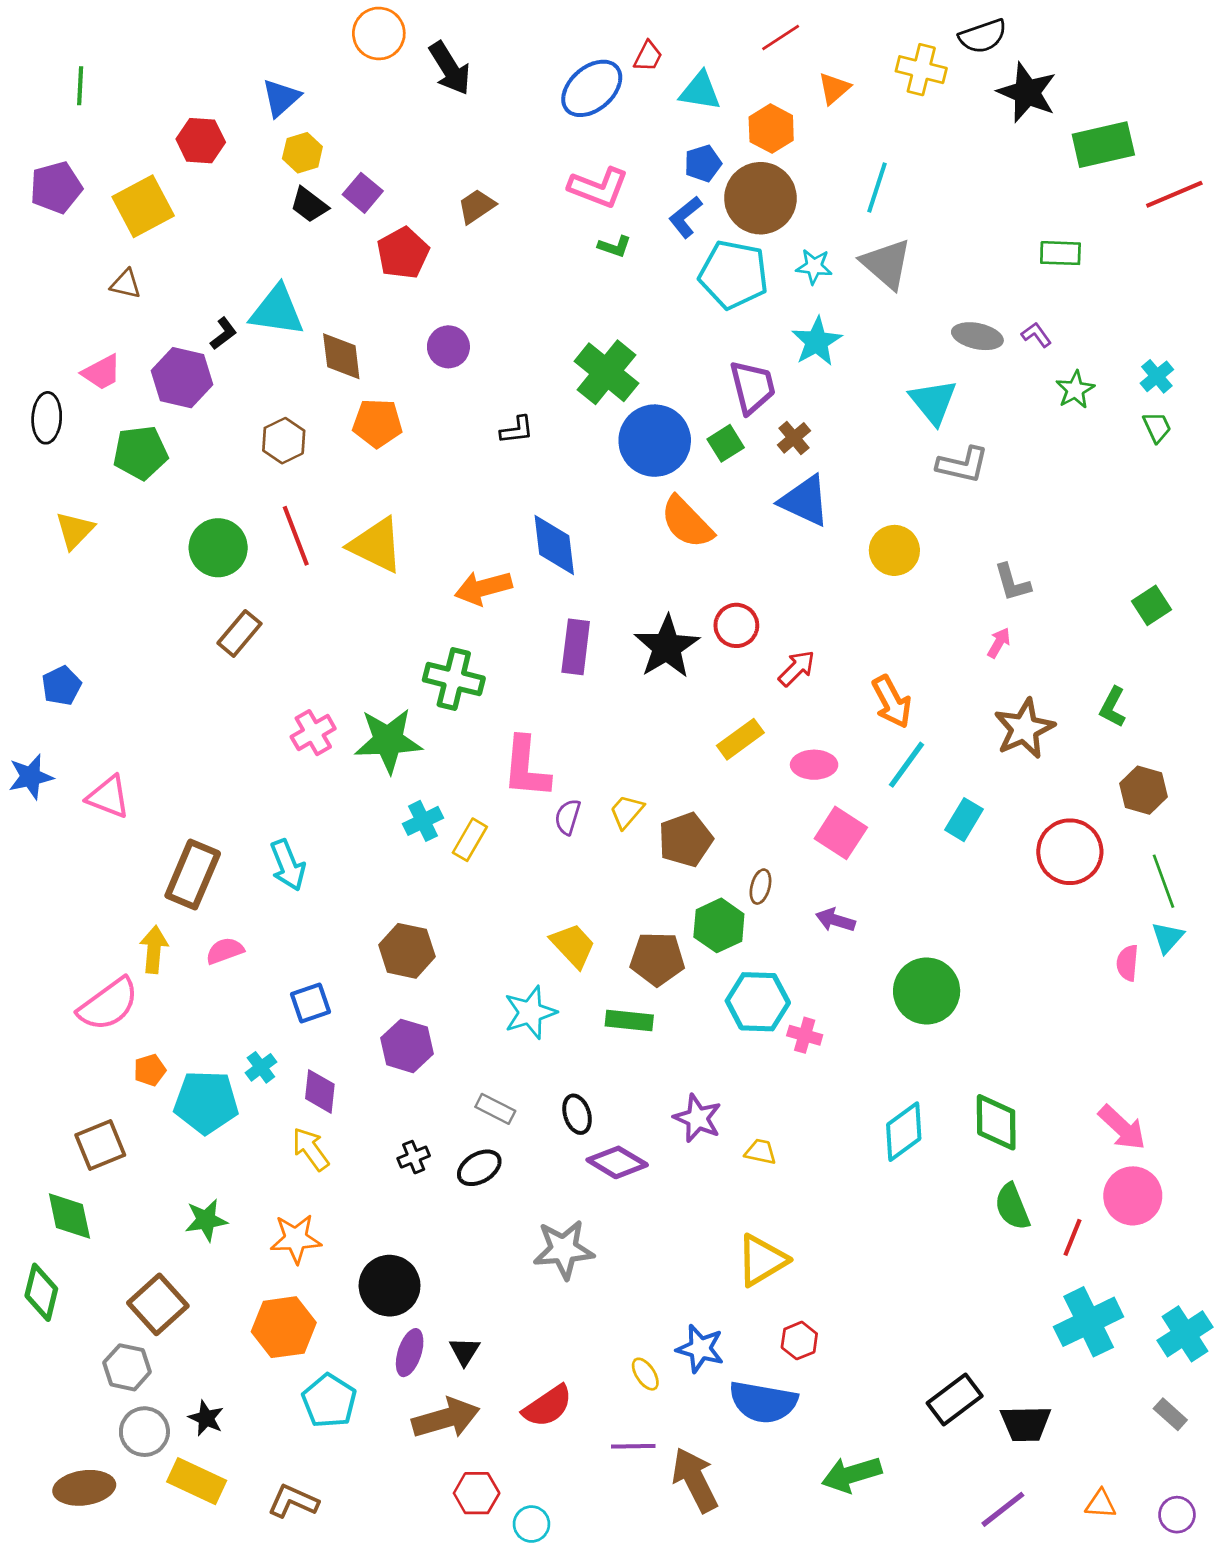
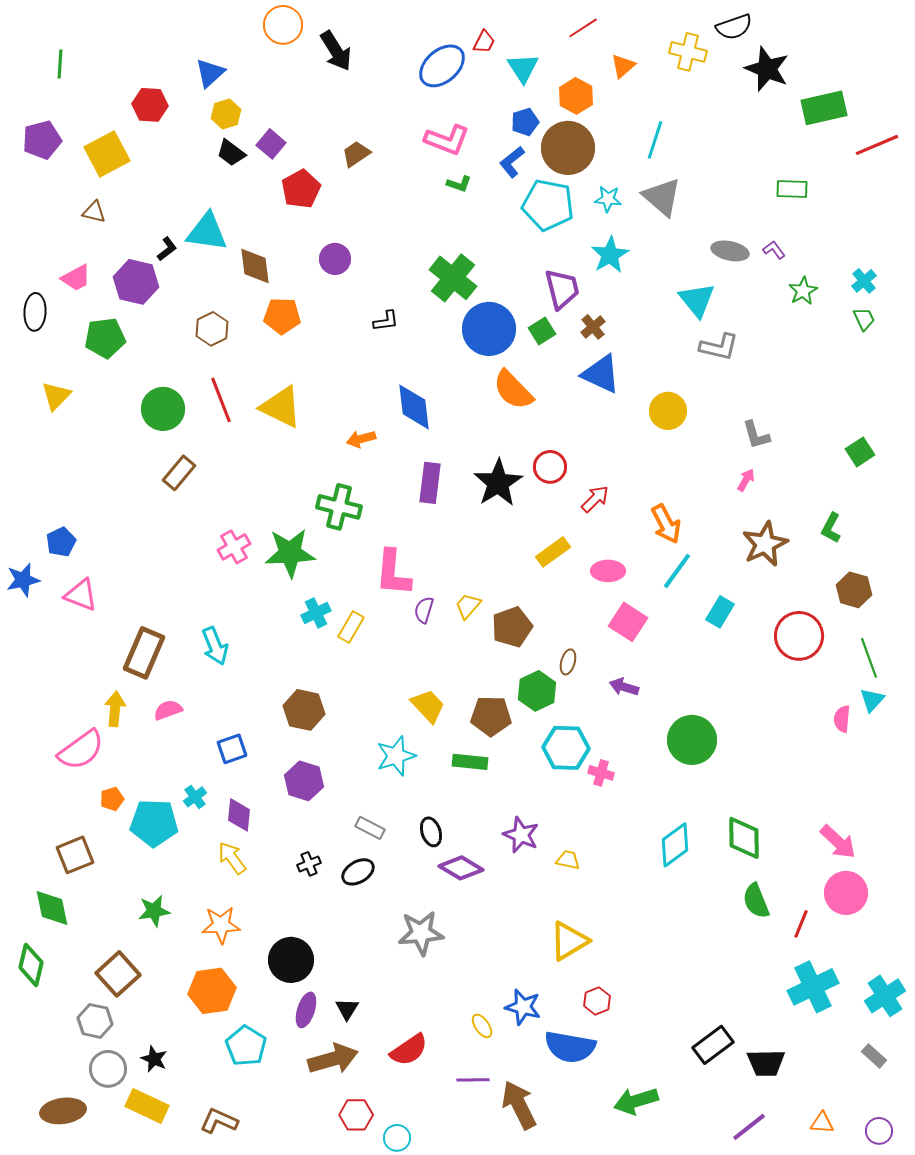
cyan triangle: (700, 91) -> (523, 68), turned 48
orange arrow: (483, 588) -> (361, 439), size x0.7
blue pentagon: (61, 686) -> (61, 542), moved

